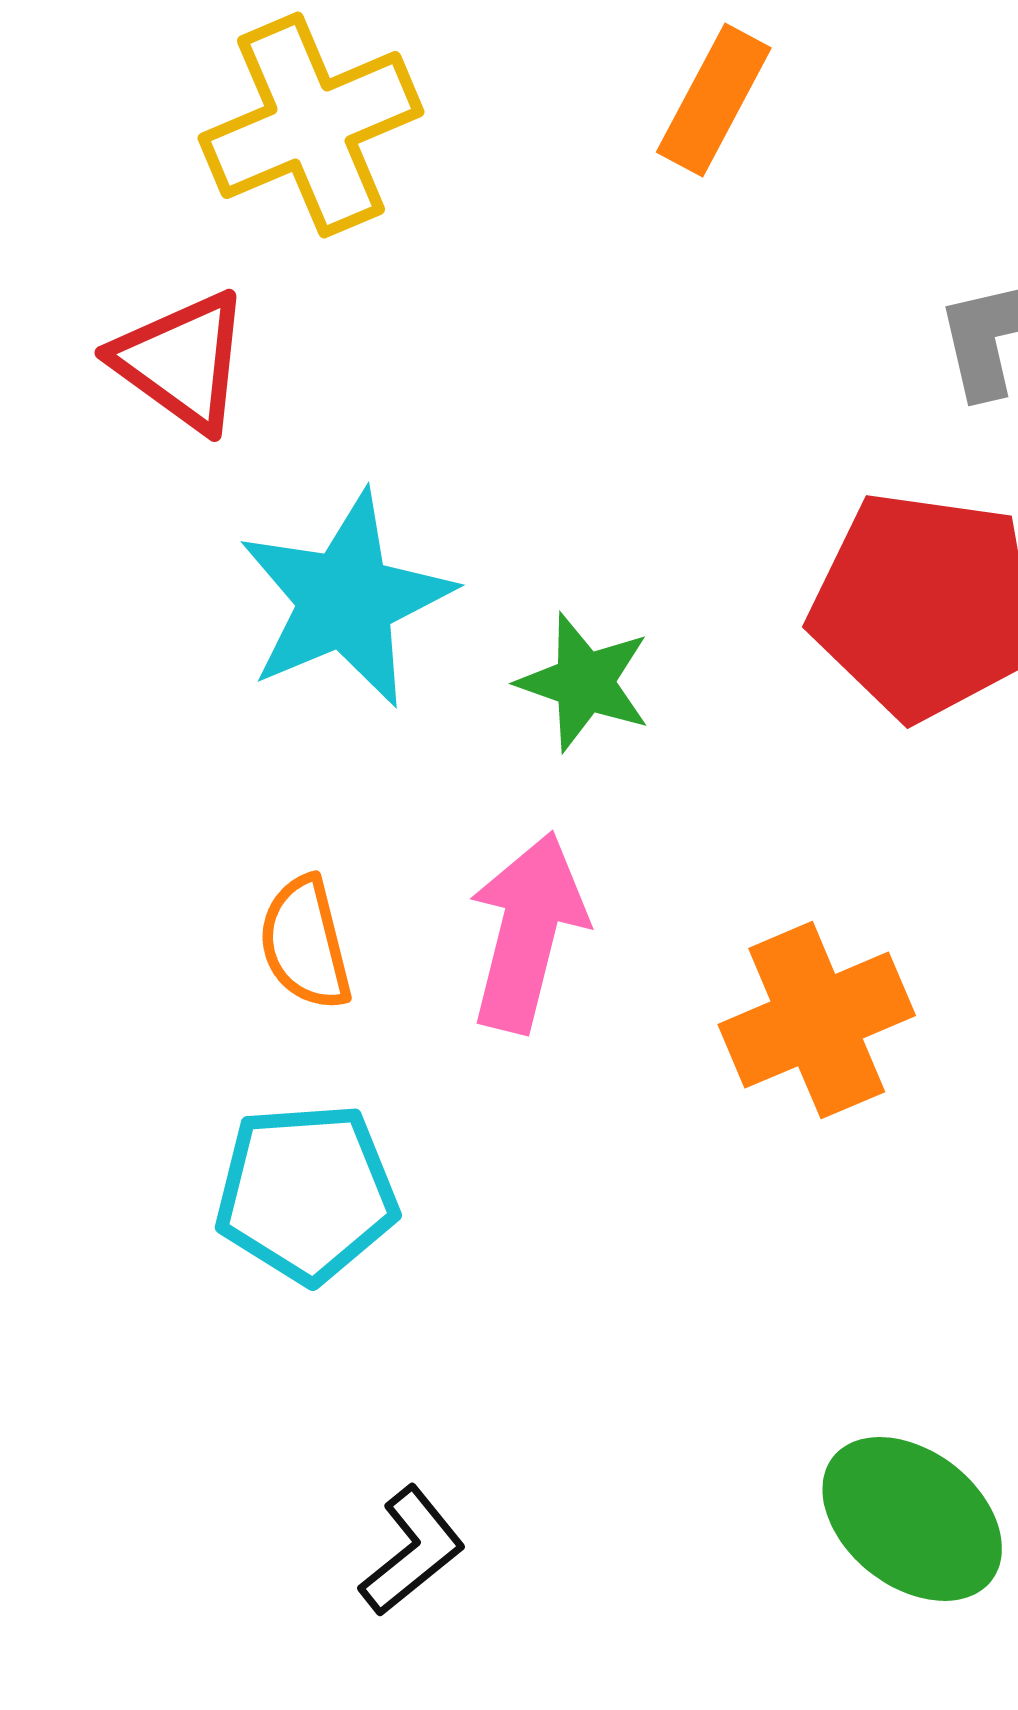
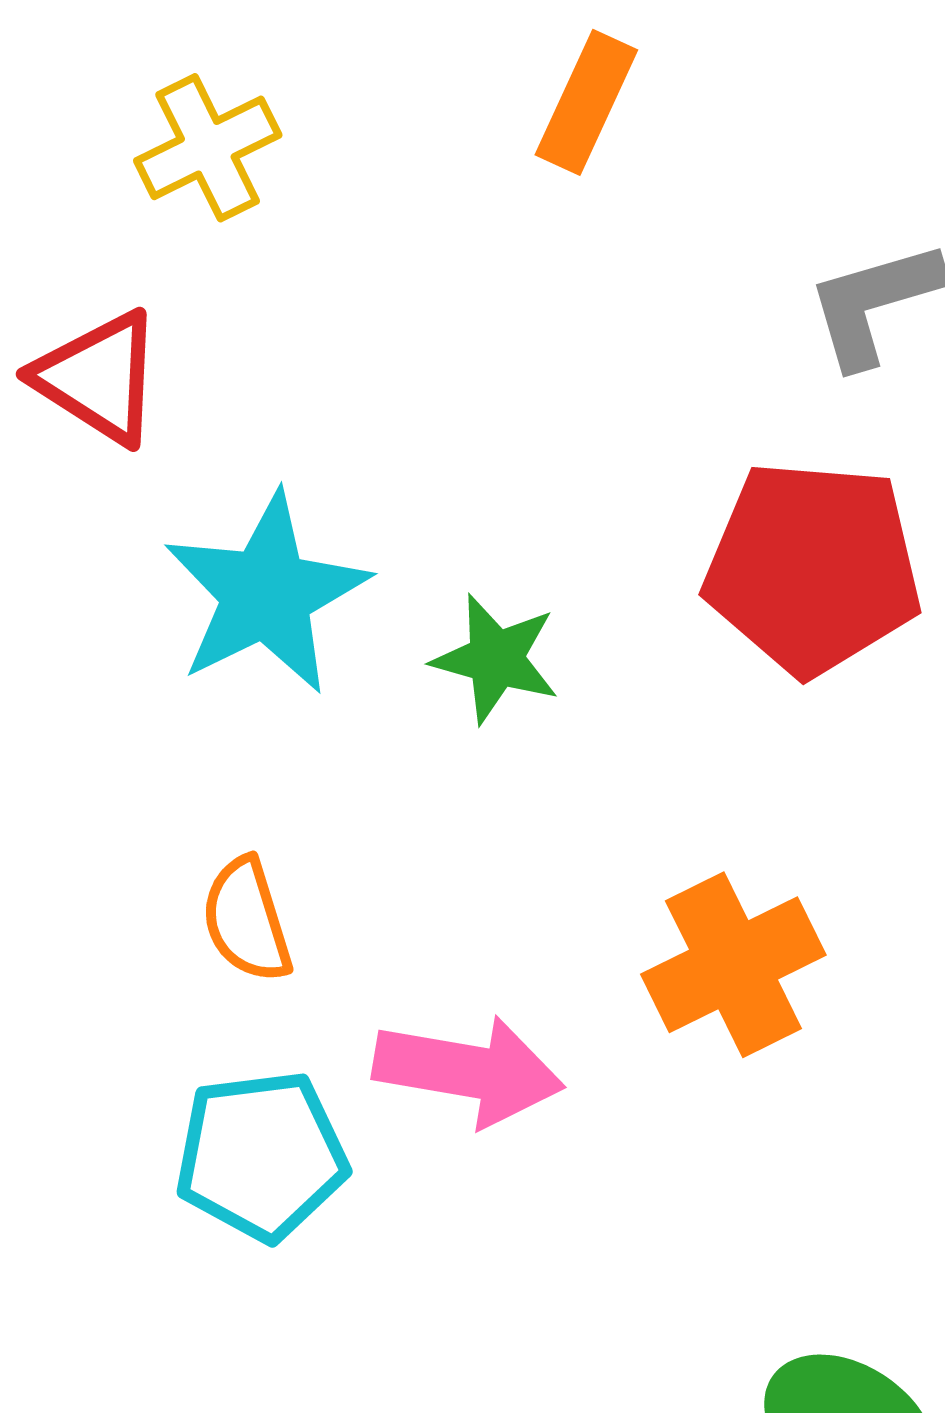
yellow cross: (311, 125) -> (208, 148), size x0.7
pink arrow: (527, 932) -> (469, 1071), moved, turned 89

